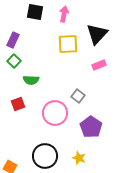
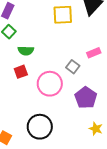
pink rectangle: (99, 65) -> (94, 53), moved
red square: (18, 104) -> (21, 72), moved
yellow star: (79, 158) -> (96, 129), moved

